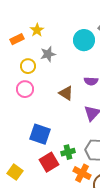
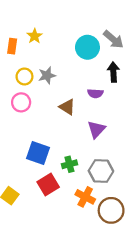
orange rectangle: (17, 39) -> (12, 46), turned -56
gray star: (48, 54) -> (47, 75), moved
green cross: (68, 152) -> (69, 164), moved

